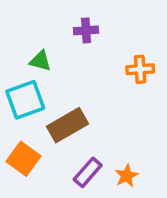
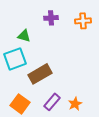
orange cross: (140, 69) -> (83, 21), moved
orange square: (24, 159) -> (20, 104), moved

